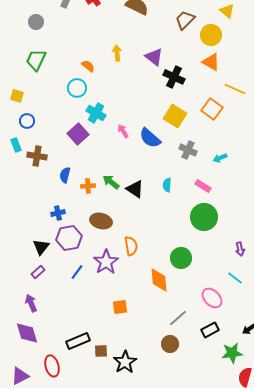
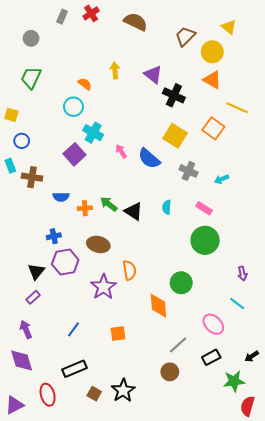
blue semicircle: (65, 175) -> (61, 197), turned -105
blue line: (77, 272) -> (73, 329), moved
brown square: (101, 351) -> (94, 394), moved, turned 32

